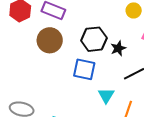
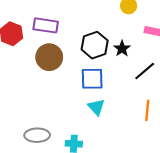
cyan triangle: (106, 95) -> (96, 107), moved

